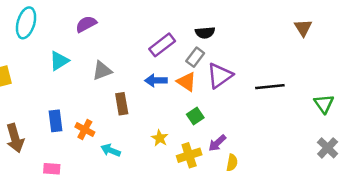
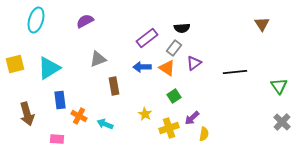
cyan triangle: (59, 61) -> (49, 68), moved, size x1.4
purple triangle: (220, 76) -> (194, 63), size x0.7
orange cross: (85, 130) -> (79, 116), moved

